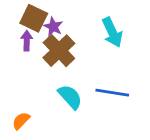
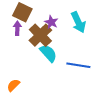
purple star: (53, 27) -> (51, 22), moved
cyan semicircle: (70, 97) -> (48, 53), moved

